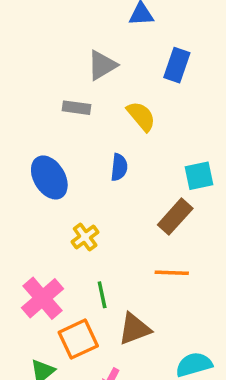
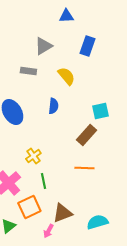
yellow cross: (85, 237) -> (33, 156), moved
brown triangle: (134, 329) -> (62, 213), moved

